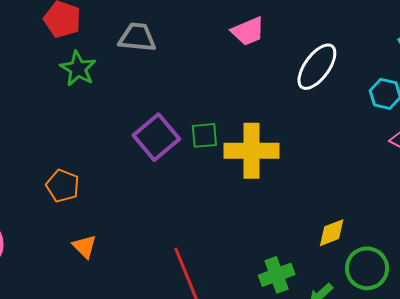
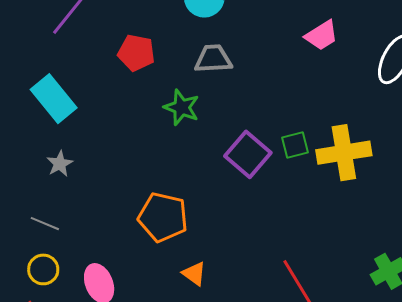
green star: (78, 69) -> (182, 107), moved
orange pentagon: (63, 186) -> (163, 217), size x1.5

